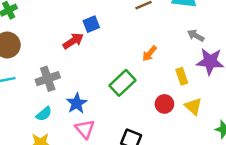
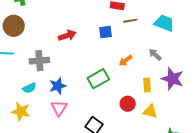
blue square: (91, 24) -> (105, 32), moved
gray arrow: (196, 36) -> (155, 54), moved
yellow triangle: (193, 106) -> (150, 111), turned -42

